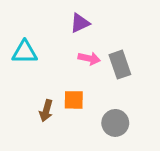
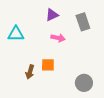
gray rectangle: (120, 65) -> (83, 22), moved
gray circle: (115, 123) -> (84, 83), moved

